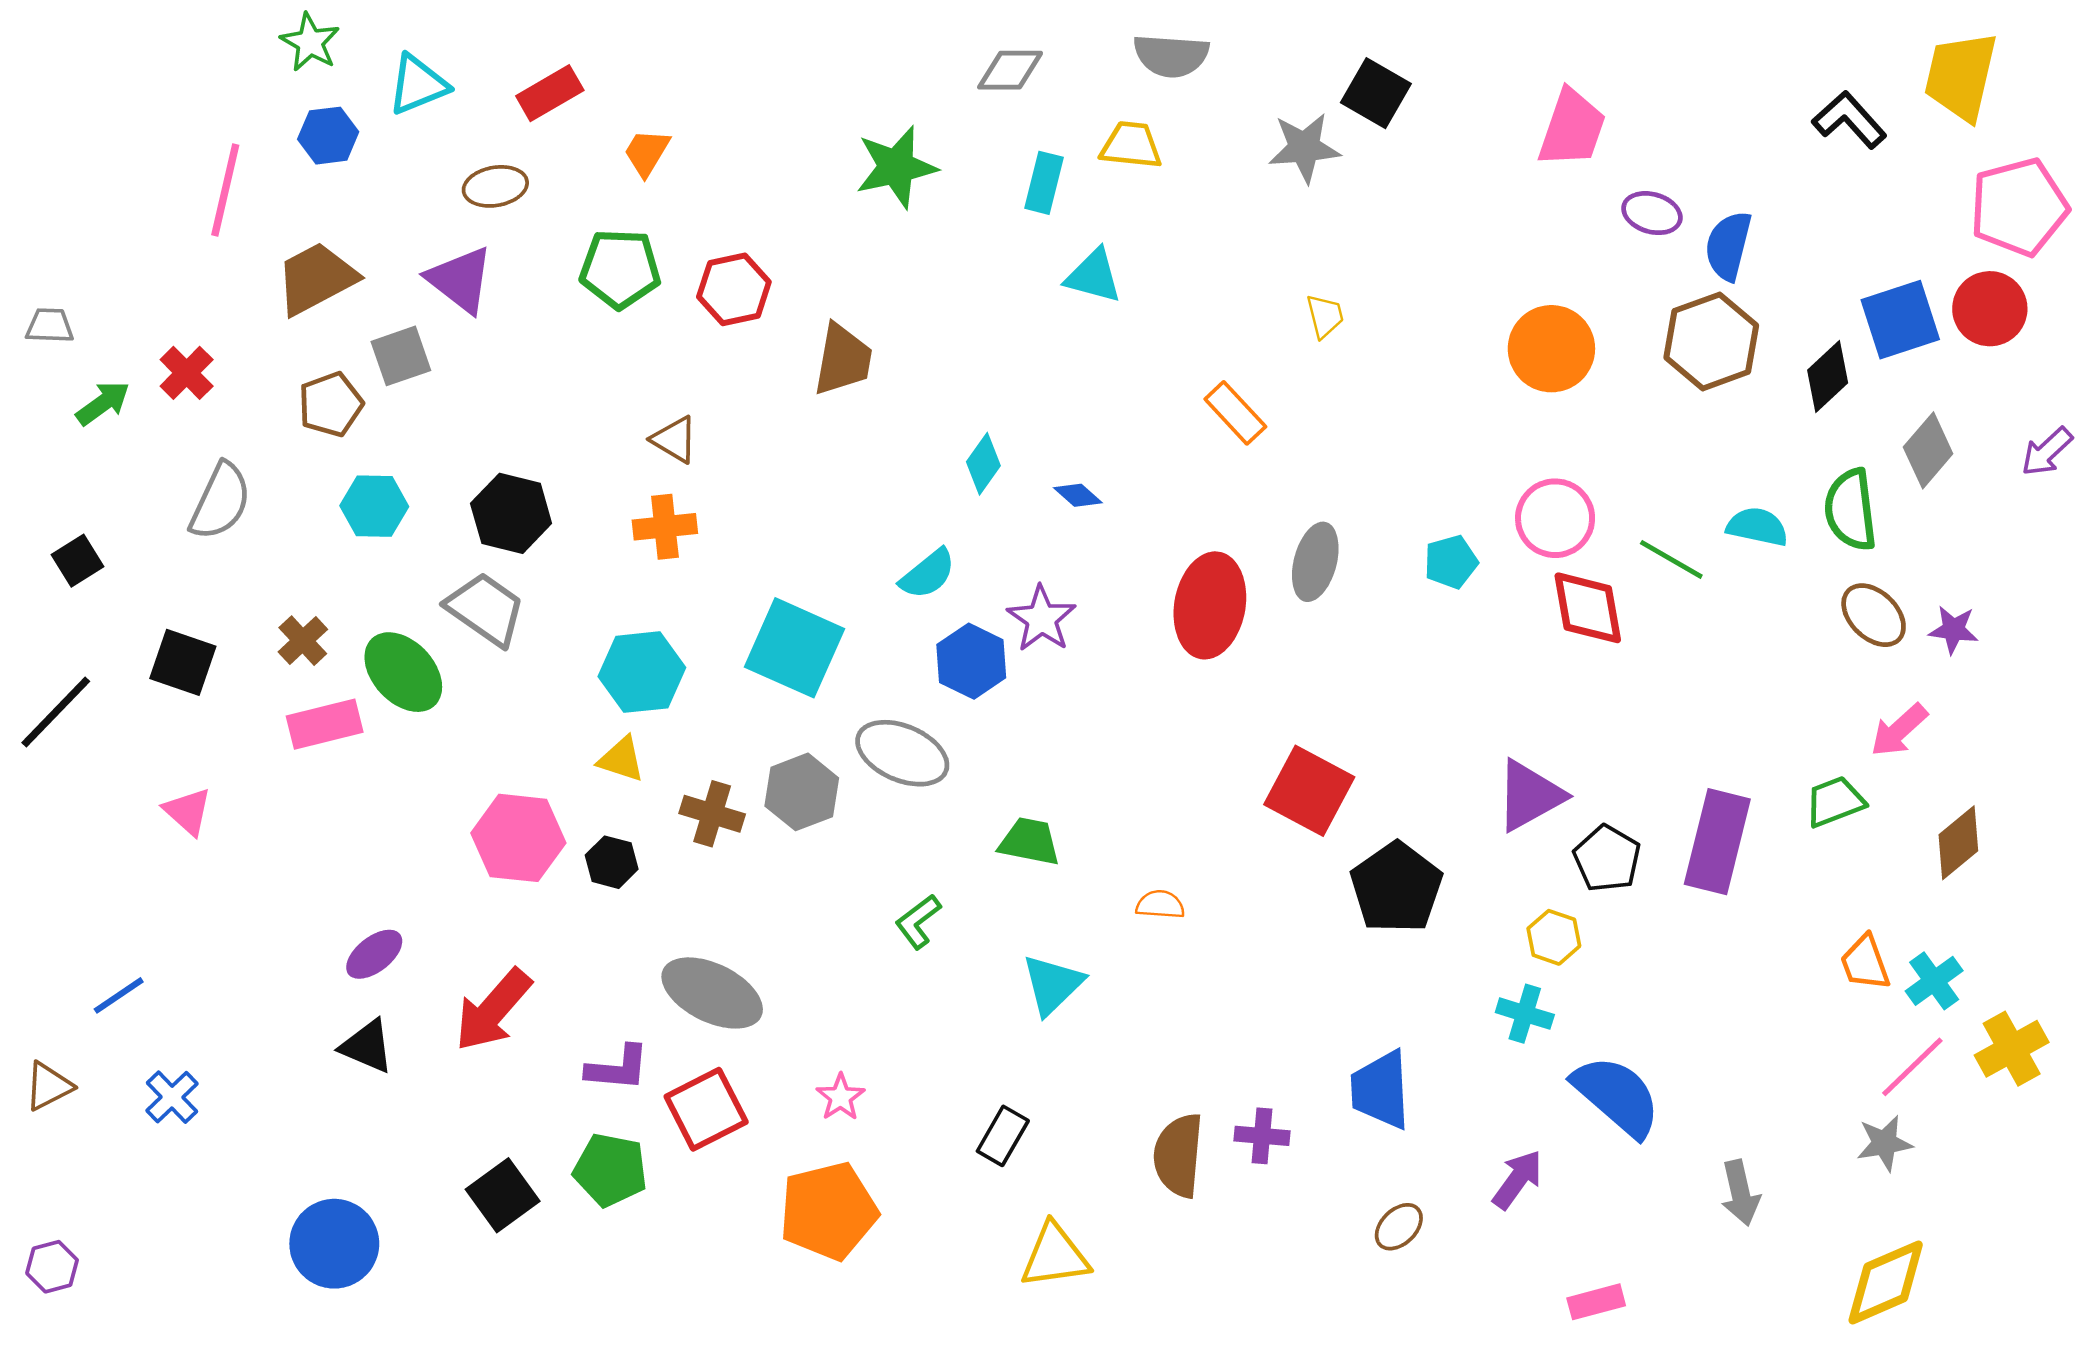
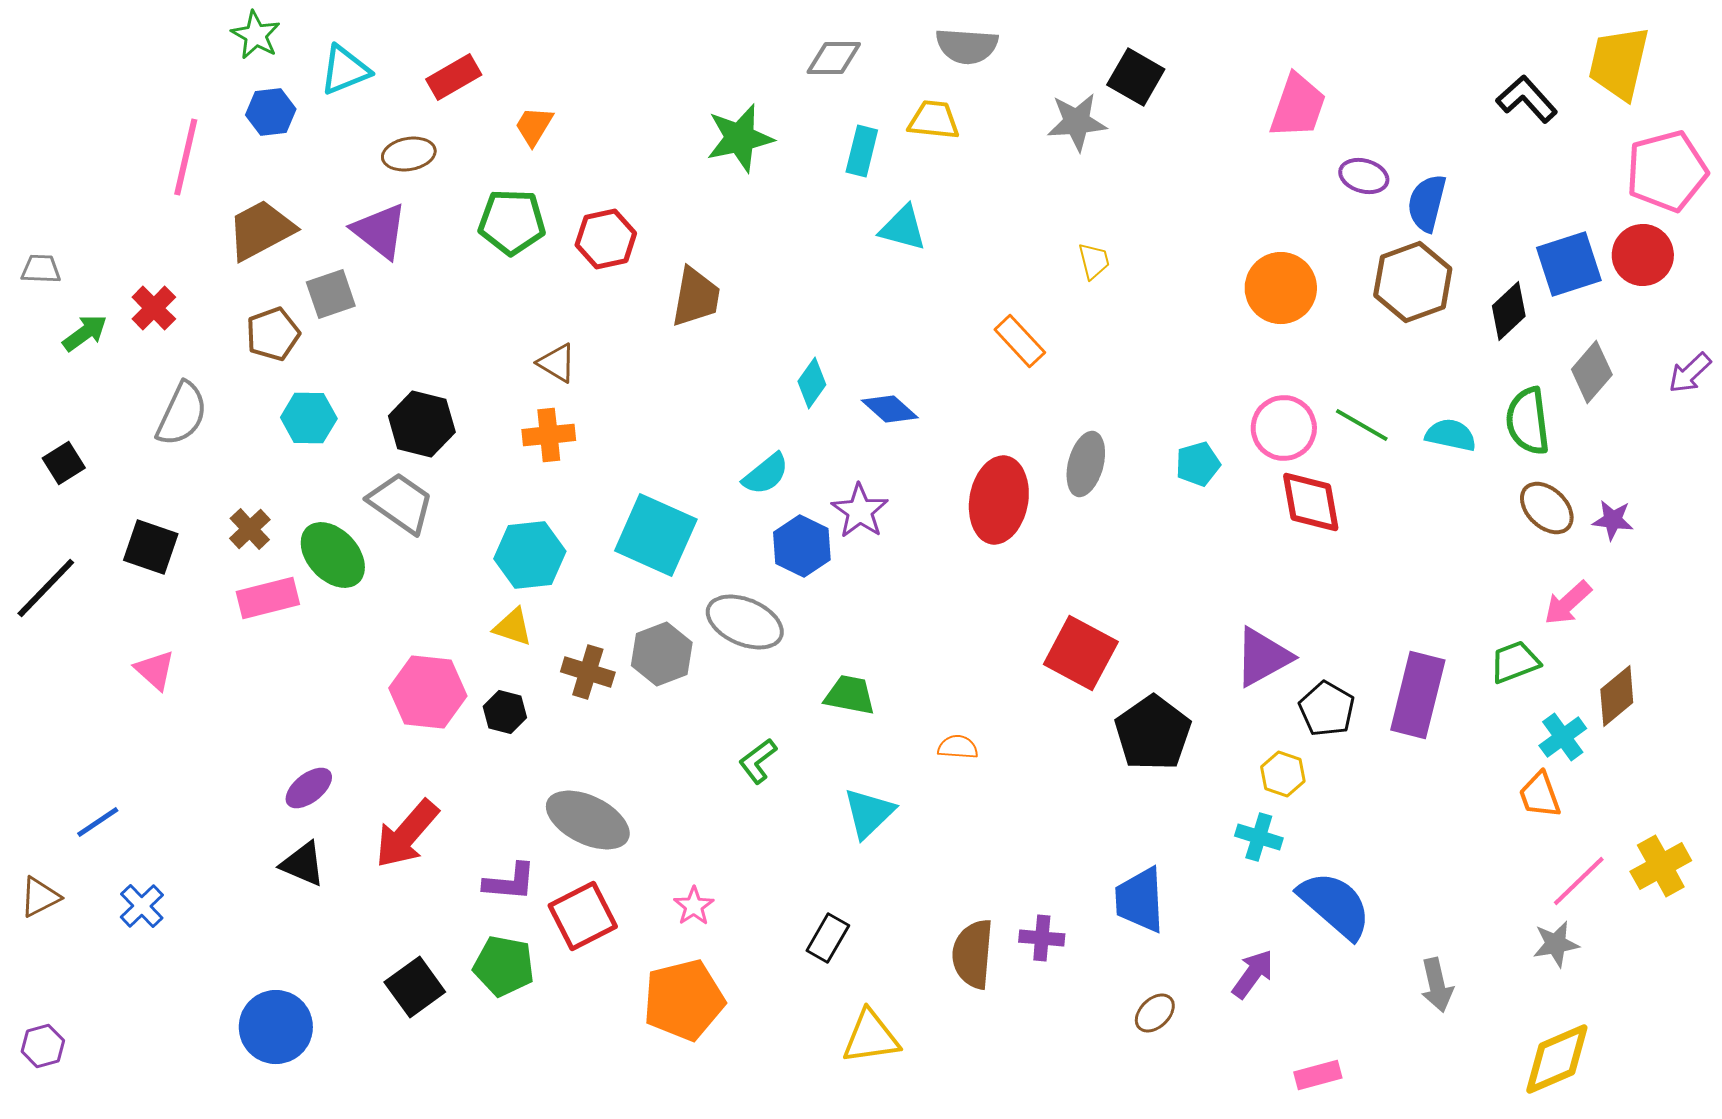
blue diamond: (1078, 495) -> (890, 409), size x1.4
green line: (1671, 559) -> (1362, 425), moved
cyan cross: (1934, 981) -> (1563, 737), moved

